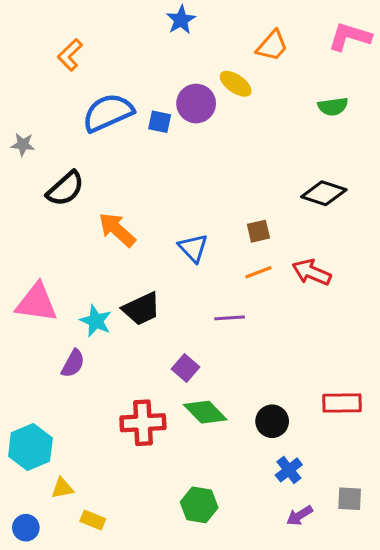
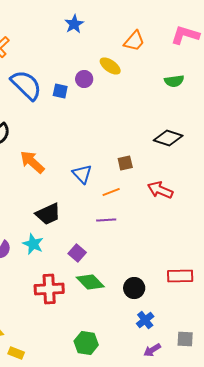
purple circle: (196, 104) -> (84, 79), size x0.7
blue semicircle: (108, 113) -> (26, 85), turned 68
orange line: (258, 272) -> (111, 192), moved
cyan star: (96, 321) -> (33, 244), moved

